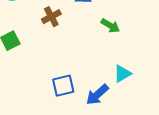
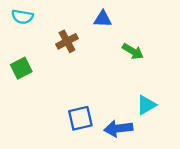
blue arrow: (97, 95) -> (118, 128), turned 35

